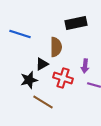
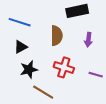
black triangle: (42, 64) -> (21, 47), moved
purple arrow: (85, 66) -> (88, 40), moved

